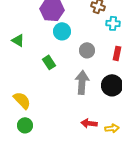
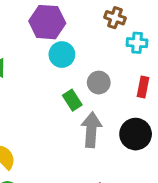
green rectangle: (49, 62) -> (72, 100), moved

